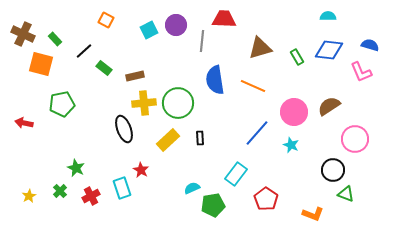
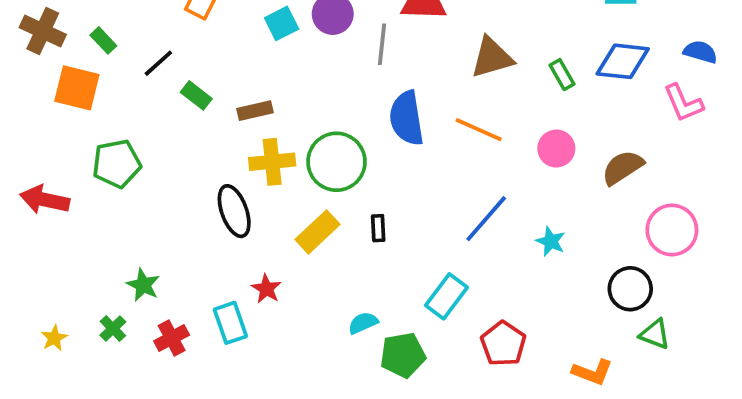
pink circle: (294, 112) -> (556, 149), moved, size x0.7
red arrow: (24, 123) -> (45, 200), size x1.4

